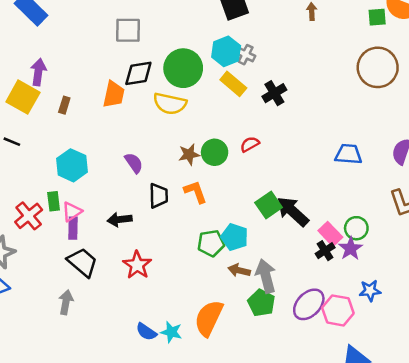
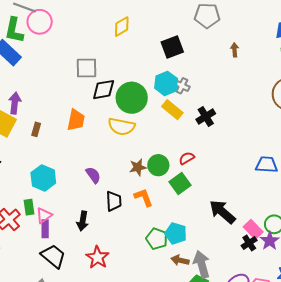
black diamond: (138, 73) -> (104, 90), moved
green square: (269, 205) -> (180, 183), moved
black arrow: (120, 219) -> (83, 221), turned -72
green pentagon: (211, 243) -> (157, 239), turned 30

